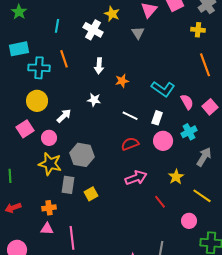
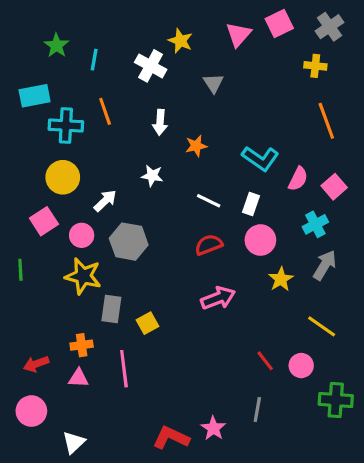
green star: (19, 12) -> (56, 45), moved
gray triangle: (138, 33) -> (213, 83), moved
pink semicircle: (187, 102) -> (298, 179), turned 56
cyan cross: (189, 132) -> (315, 224), moved
gray hexagon: (82, 155) -> (129, 242), moved
green line: (10, 176) -> (20, 270), moved
yellow star: (176, 177) -> (281, 279), moved
red line: (160, 202) -> (265, 361), moved
red arrow: (13, 208) -> (36, 364), moved
pink line: (72, 238) -> (124, 369), moved

